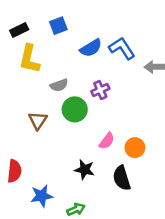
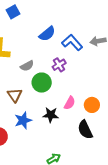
blue square: (58, 26) -> (13, 12), moved
blue L-shape: (122, 48) -> (72, 43), moved
black star: (84, 170) -> (51, 115), moved
blue star: (42, 196) -> (23, 120), moved

